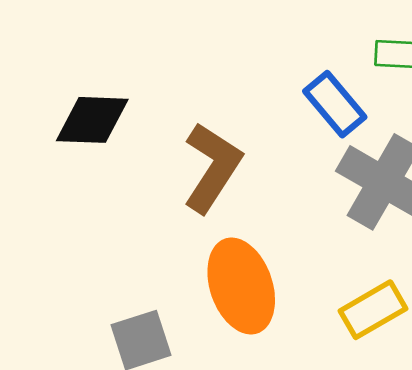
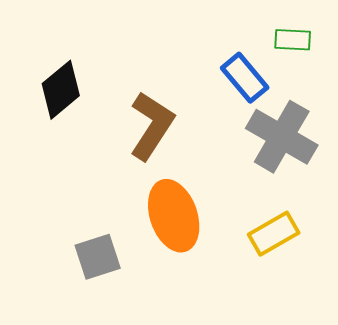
black diamond: (92, 120) -> (61, 90), turned -42

